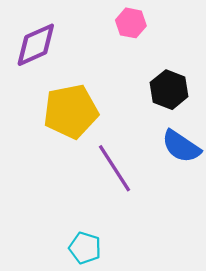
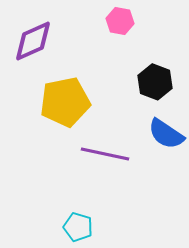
purple line: (114, 168) -> (105, 154), turned -45

